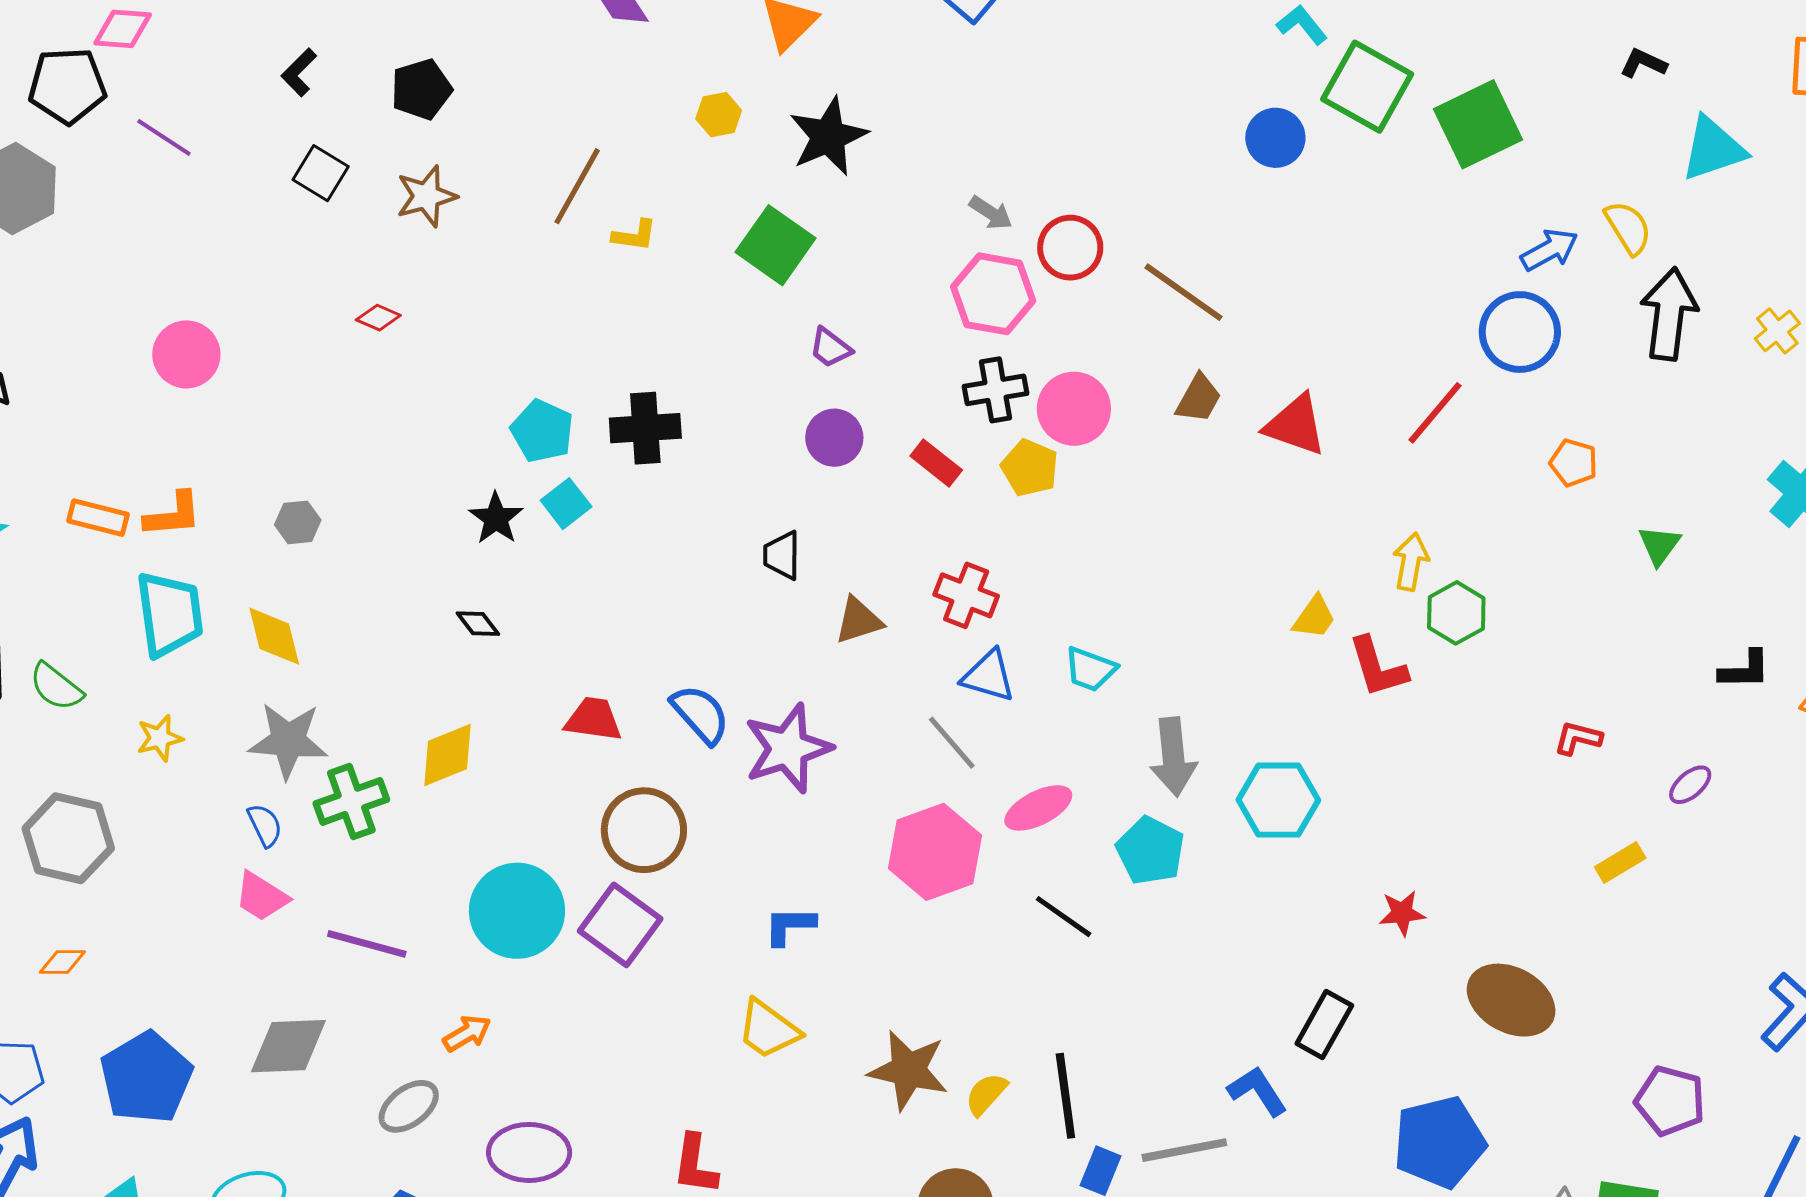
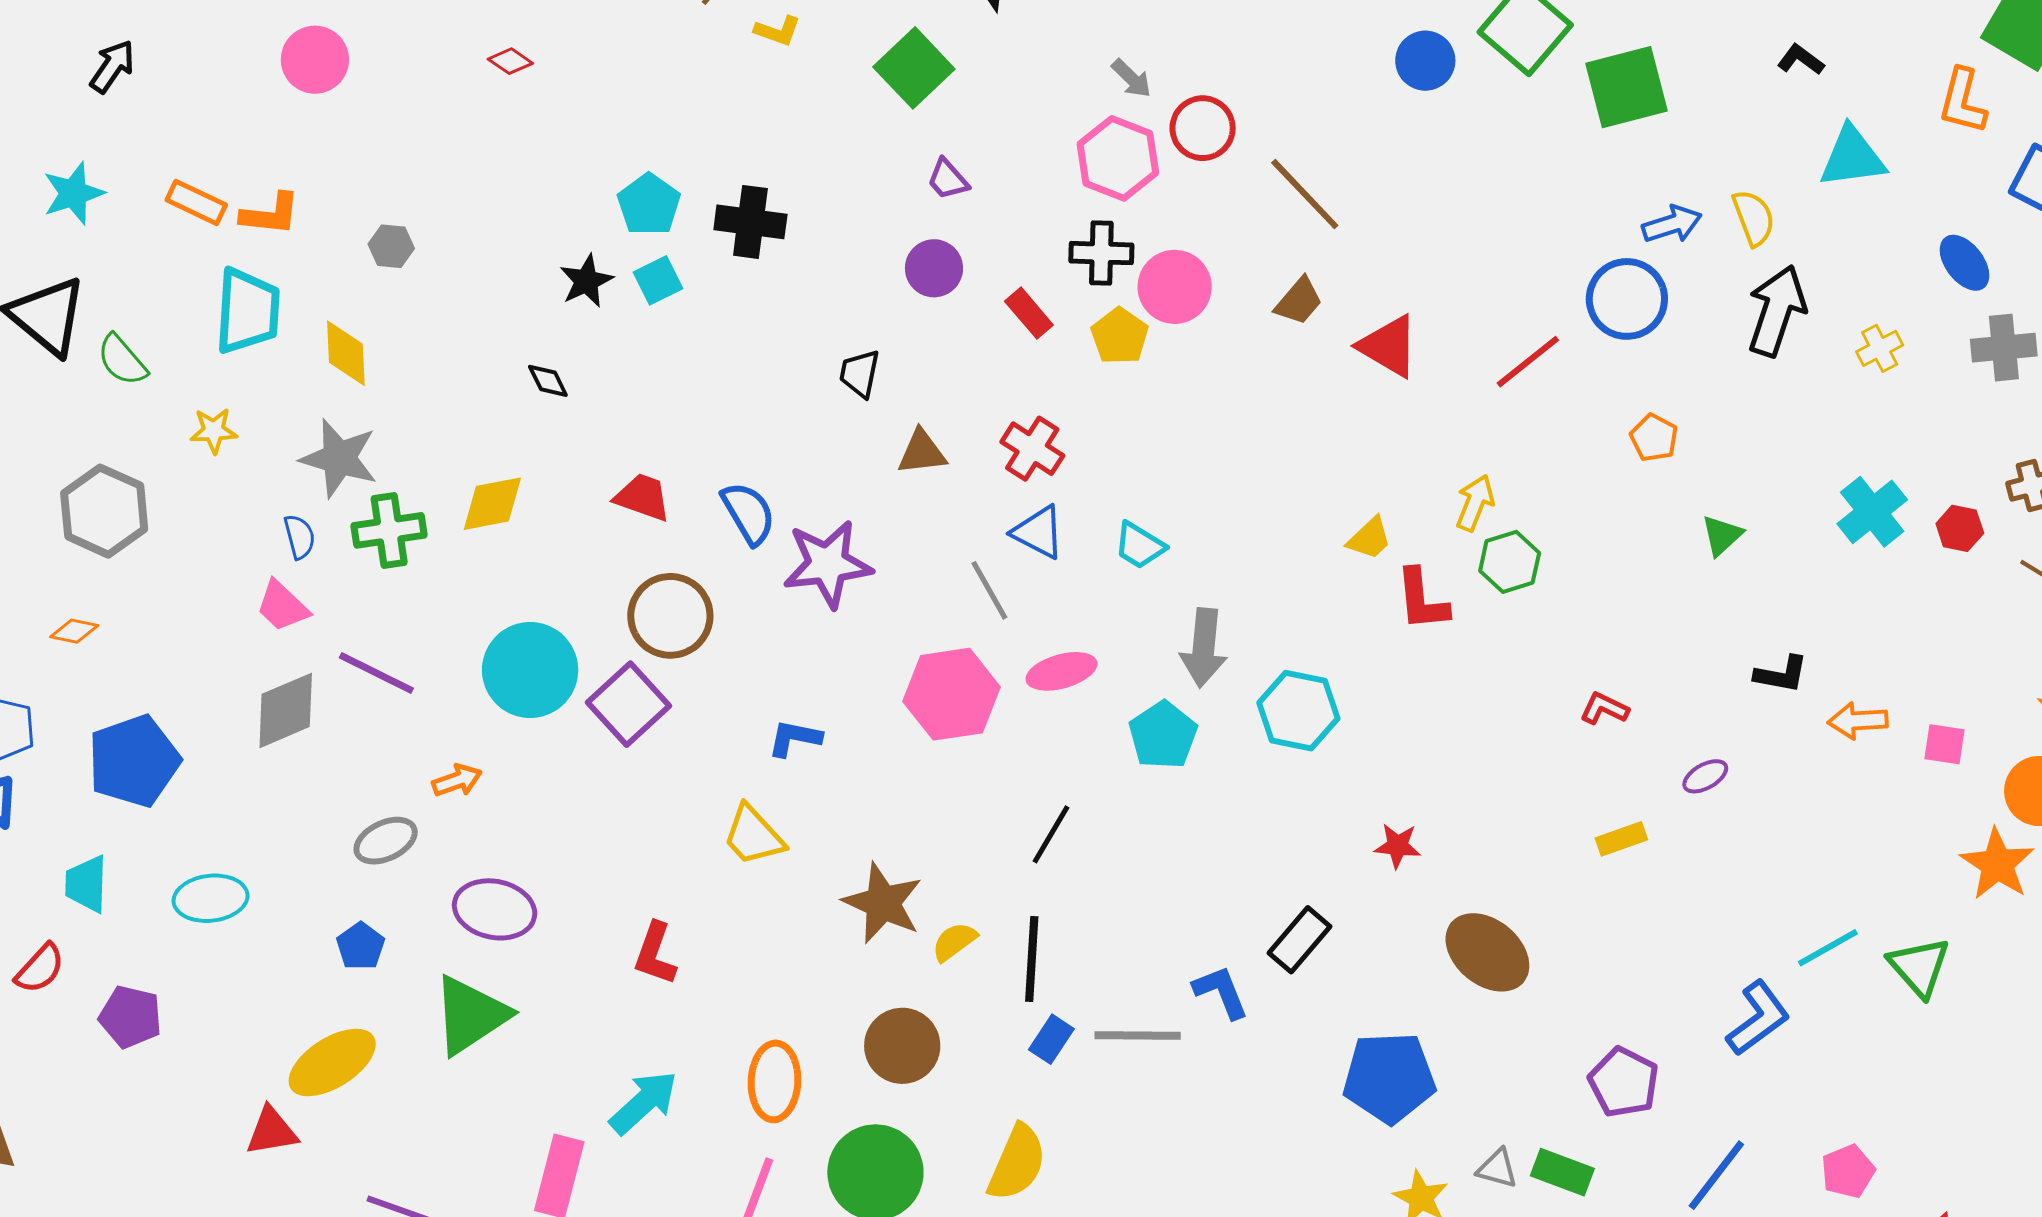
black line: (1064, 917) -> (1051, 834), moved, turned 74
gray diamond: (288, 1046) -> (286, 710), moved, turned -32

